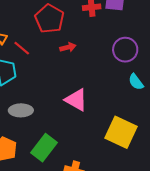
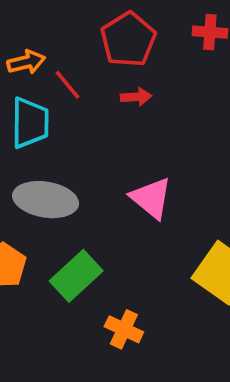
red arrow: (68, 47) -> (136, 97), moved
gray ellipse: (21, 110) -> (46, 200), size x1.4

